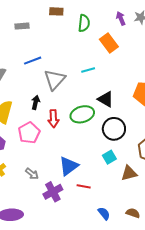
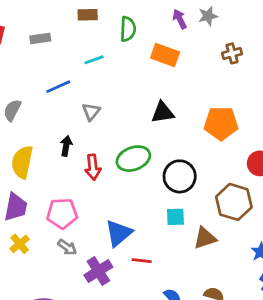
orange rectangle: (109, 43) -> (165, 55), turned -30
cyan line: (88, 70) -> (94, 60), moved
gray triangle: (55, 80) -> (91, 112), size x0.6
black triangle: (106, 99) -> (163, 112), moved, turned -36
pink pentagon: (29, 133) -> (62, 213), moved, turned 30
cyan square: (109, 157) -> (175, 217), turned 32

